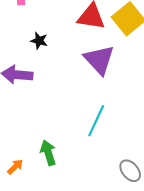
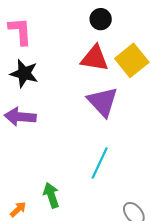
black star: (39, 41) -> (24, 73), moved, size x1.6

